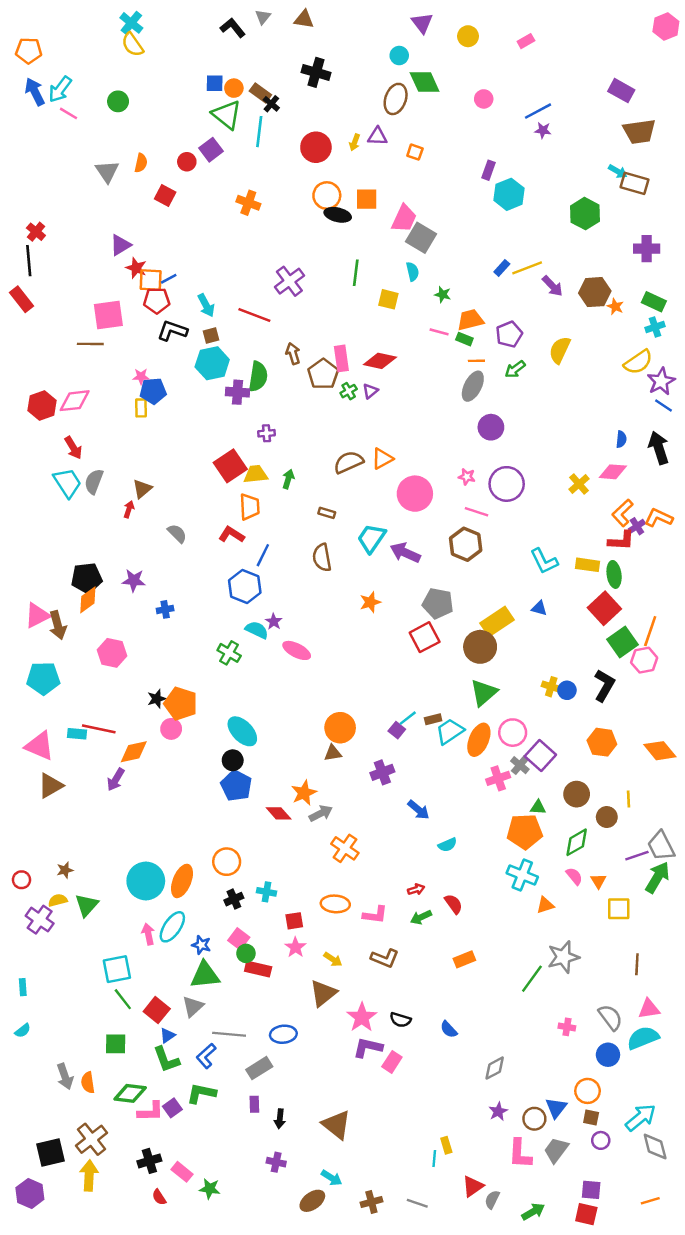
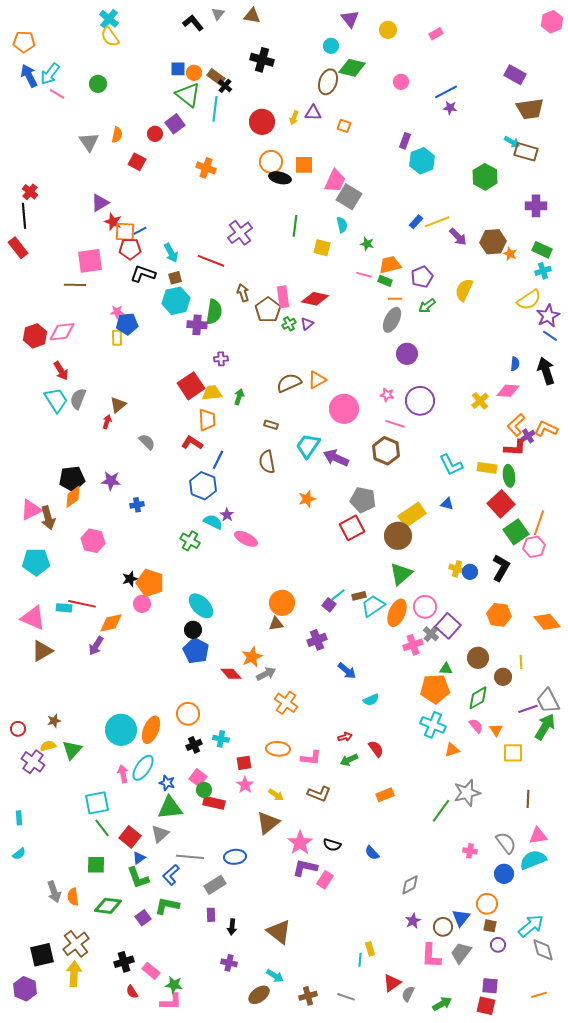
green diamond: (425, 82) -> (352, 68), turned -52
pink L-shape: (151, 1111) -> (171, 1002), moved

